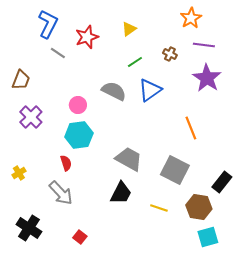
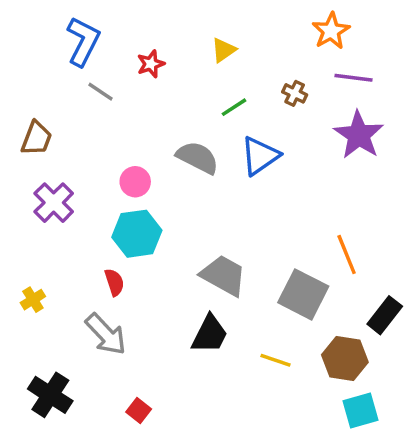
red star: (87, 37) -> (151, 64), size x0.7
orange line: (191, 128) -> (347, 255), moved

